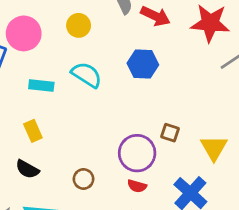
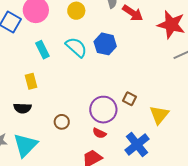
blue hexagon: (143, 64) -> (105, 44), moved
cyan rectangle: (41, 86) -> (42, 50), turned 48
black semicircle: (27, 169) -> (22, 108), turned -36

